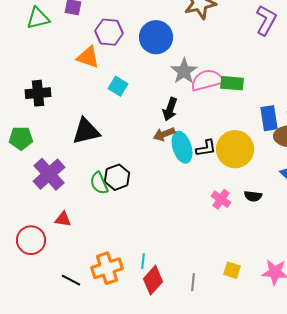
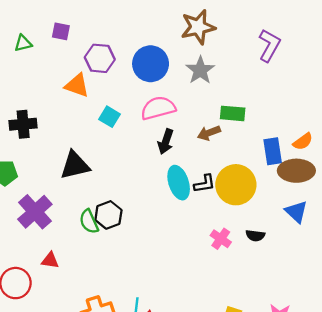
green triangle: (38, 18) -> (23, 43), size x0.7
gray star: (184, 71) -> (200, 70), moved
pink semicircle: (207, 80) -> (158, 108), moved
brown arrow: (164, 134) -> (209, 133), moved

